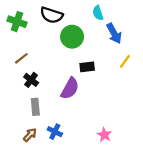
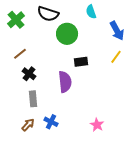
green cross: (17, 22) -> (16, 20), turned 30
blue arrow: (114, 33) -> (117, 31), moved
purple semicircle: (70, 88) -> (65, 82), turned -35

